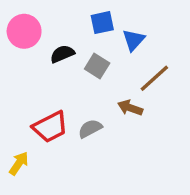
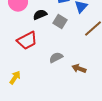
brown arrow: (130, 108) -> (79, 69), moved
red trapezoid: (50, 127) -> (27, 41), moved

